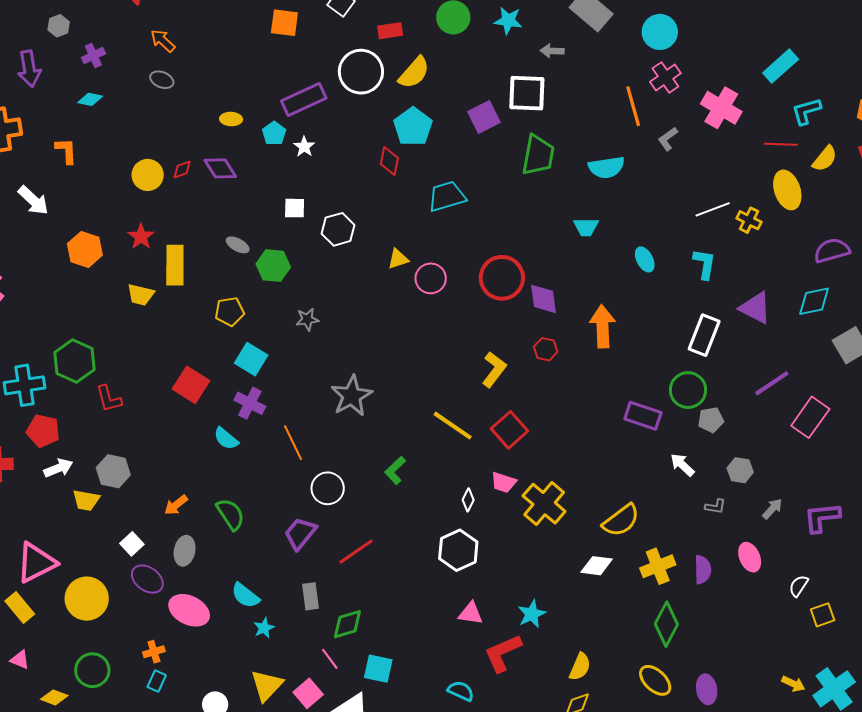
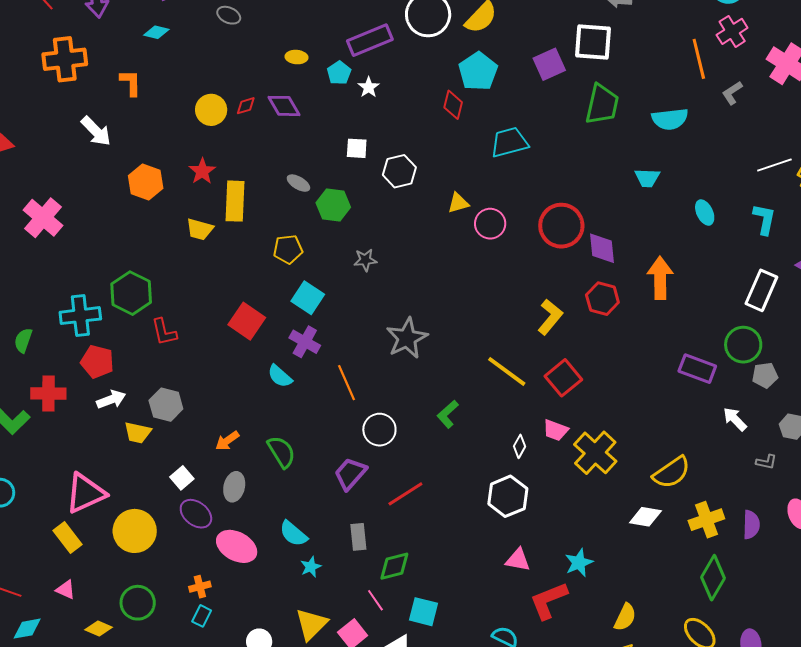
red hexagon: (546, 349) -> (602, 299), size x1.4

